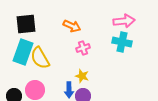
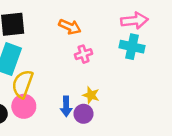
yellow semicircle: (40, 58) -> (23, 84), moved, turned 50
yellow star: (82, 76) -> (91, 95), moved

